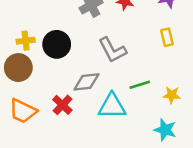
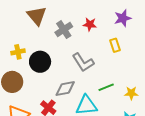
yellow rectangle: (167, 37) -> (115, 45), moved
yellow cross: (26, 41) -> (18, 52), moved

